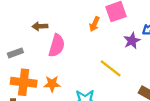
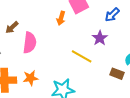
brown arrow: (40, 26) -> (12, 27), turned -32
purple star: (132, 41) -> (100, 38), moved

